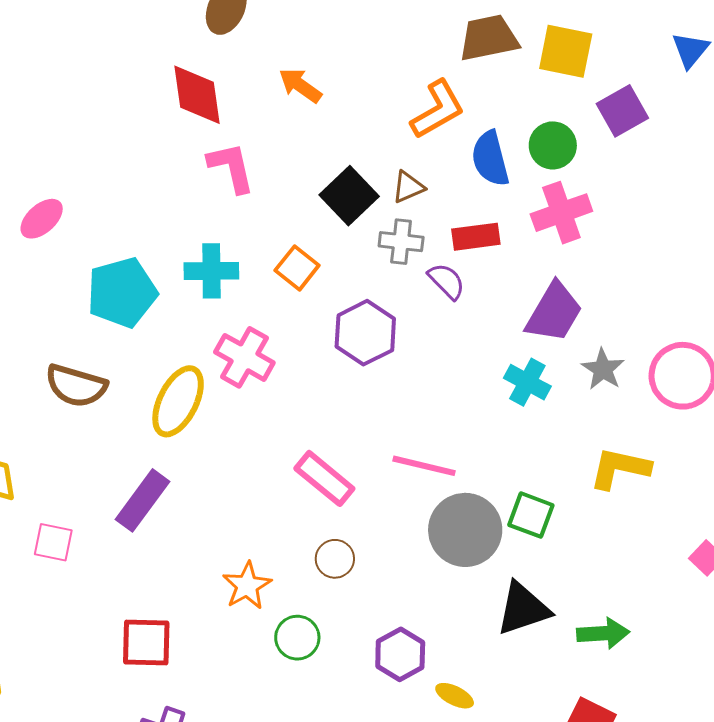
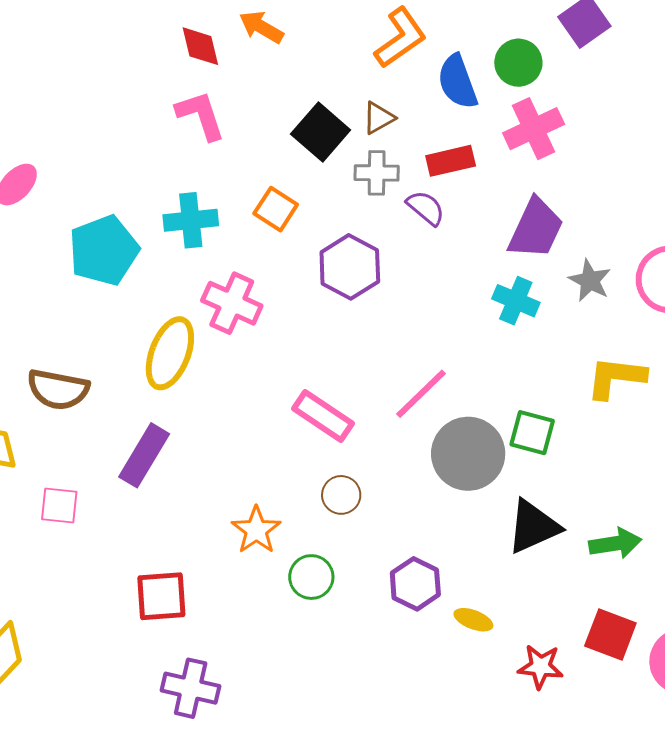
red diamond: (197, 95) -> (200, 46), moved, size x0.7
brown semicircle: (76, 386) -> (58, 389), moved
pink line: (424, 466) -> (421, 394), turned -52

